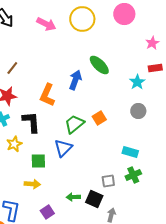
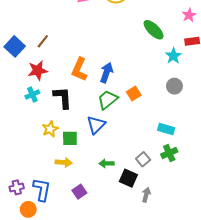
green ellipse: (99, 65) -> (154, 30), moved
blue arrow: (75, 80) -> (107, 73), moved
yellow star: (14, 144) -> (50, 129), moved
gray square: (108, 181) -> (143, 159), turned -32
green arrow: (73, 197) -> (107, 163), moved

